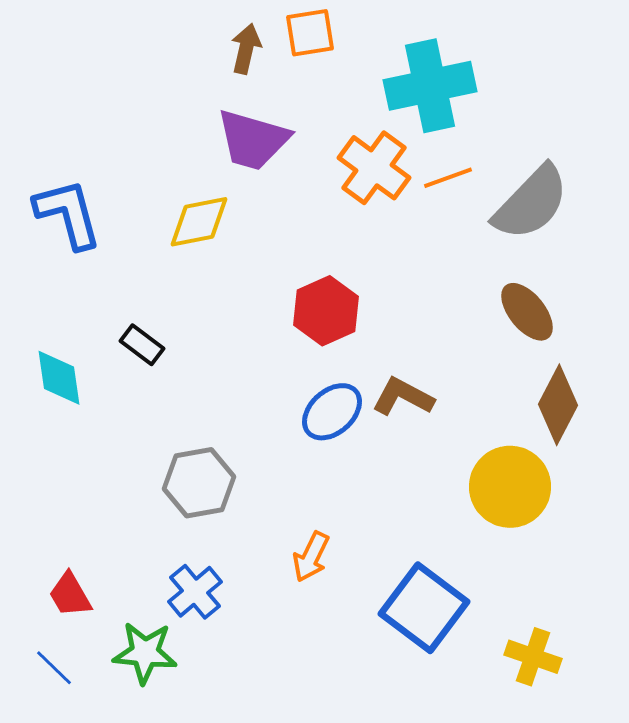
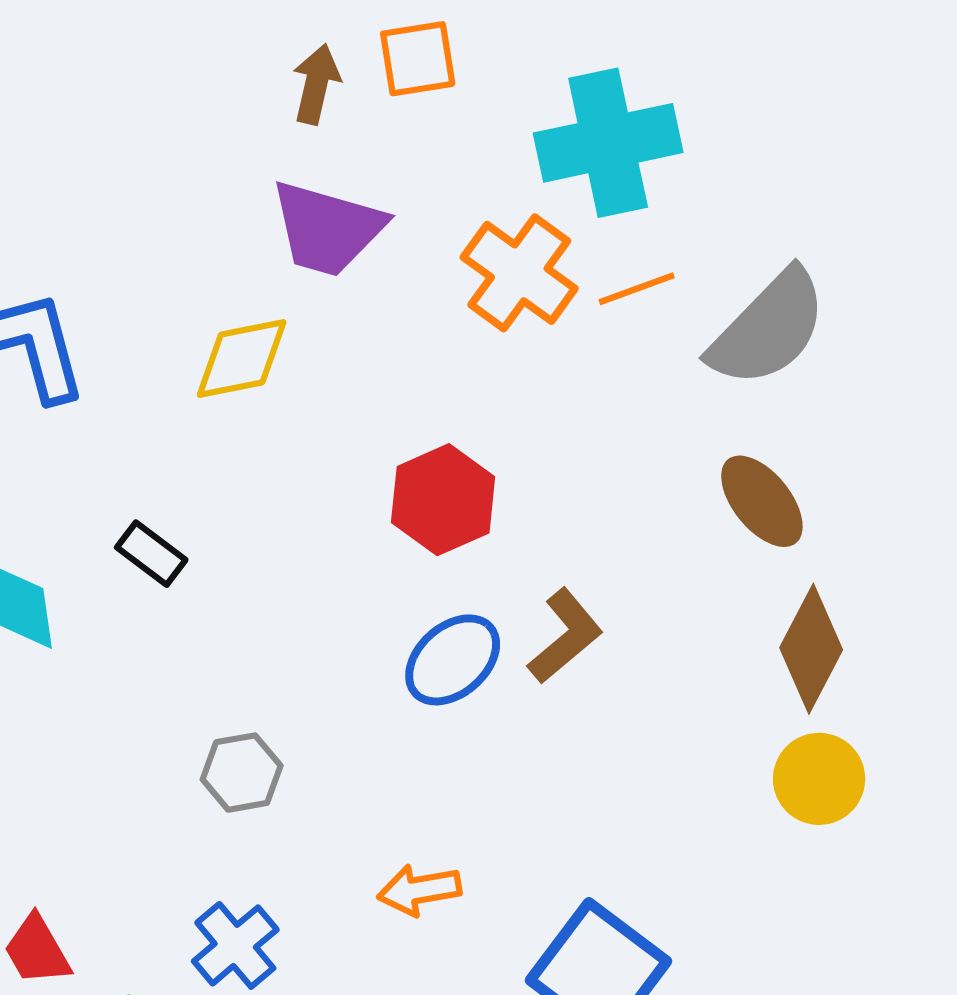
brown L-shape: (403, 397) -> (565, 636), turned 112
gray hexagon: (199, 483) -> (242, 773), size x0.7
yellow circle: (510, 487) -> (819, 779), moved, size x0.7
orange arrow: (311, 557) -> (419, 890), turned 54

